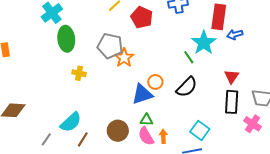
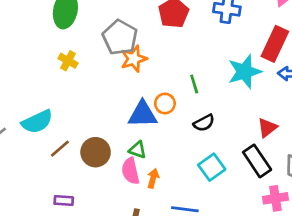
green line: (189, 57) -> (194, 84), moved
black semicircle: (187, 87) -> (204, 123), size x0.7
black rectangle: (232, 102) -> (257, 161), turned -55
pink cross: (252, 124) -> (275, 198), turned 30
cyan square: (200, 130) -> (212, 167), moved
brown line: (83, 139) -> (60, 149), moved

